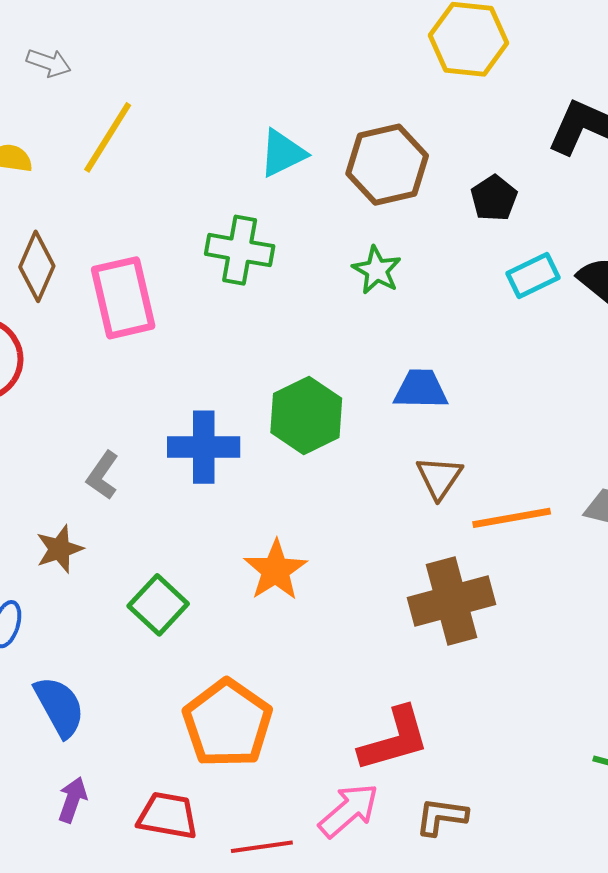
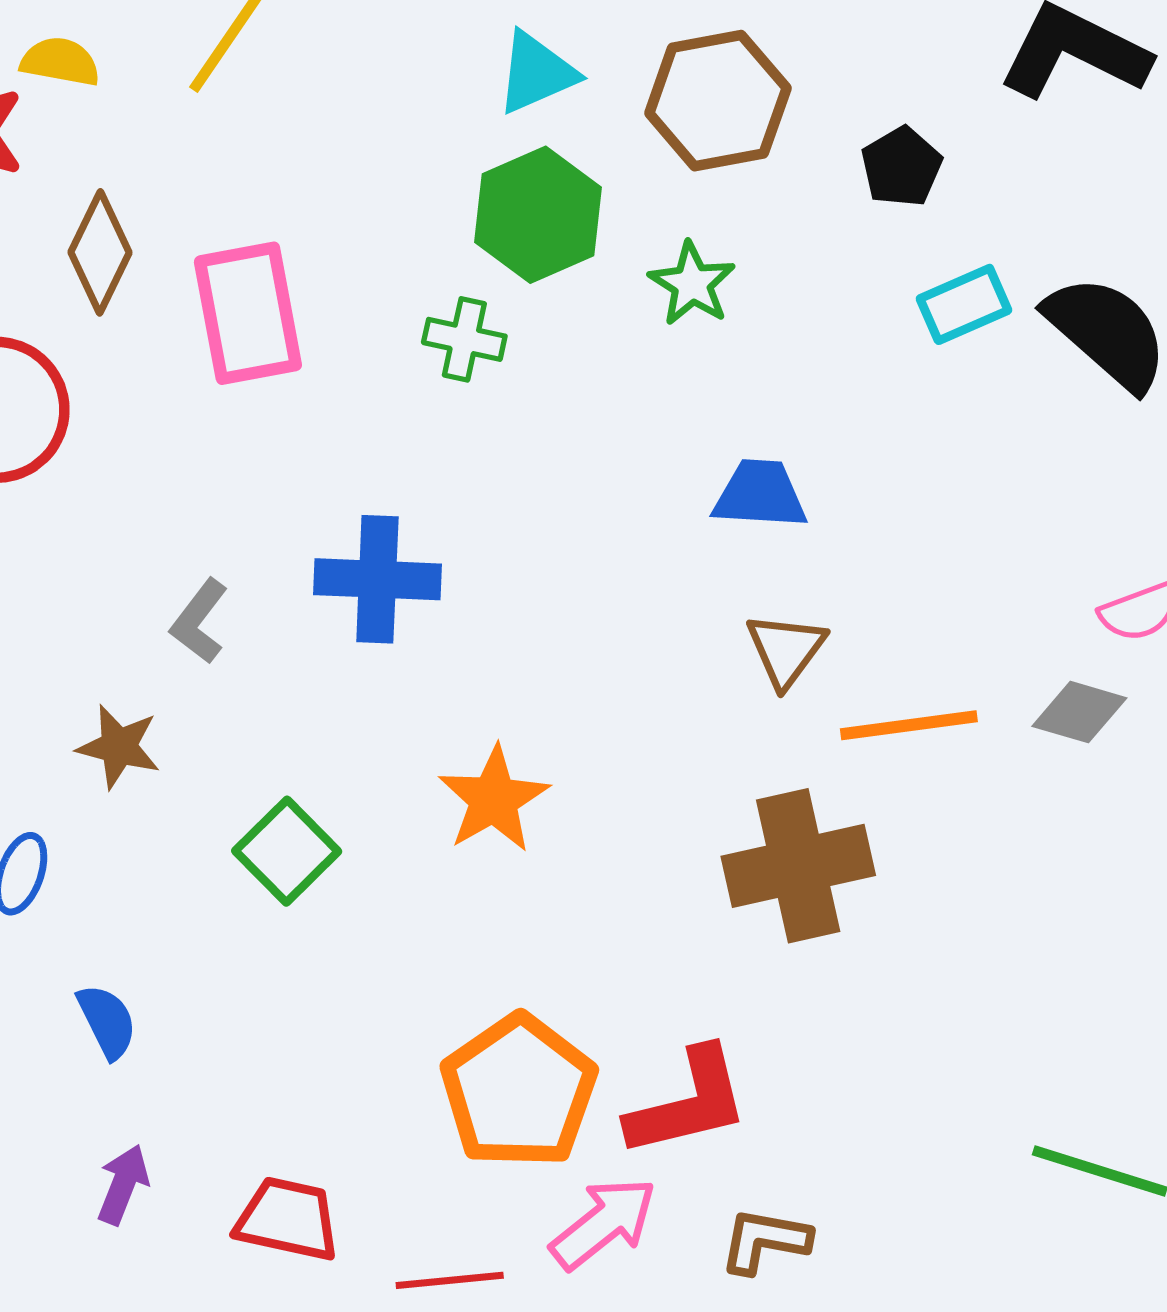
green cross: (240, 250) -> (464, 339), moved, size x0.7
green hexagon: (306, 415) -> (538, 215), moved
brown star: (59, 549) -> (119, 747), turned 30
blue semicircle: (59, 707) -> (107, 1021), size x0.7
orange pentagon: (227, 723) -> (519, 1091), moved

